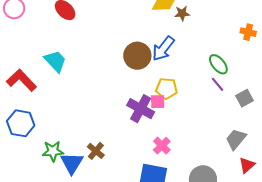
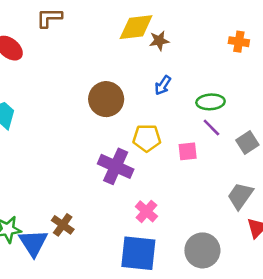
orange cross: (248, 32) -> (239, 42), moved
blue arrow: (163, 49) -> (163, 85), moved, size x0.6
green ellipse: (218, 64) -> (211, 102), turned -50
pink square: (158, 102) -> (188, 151), moved

